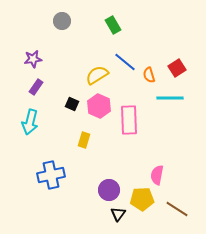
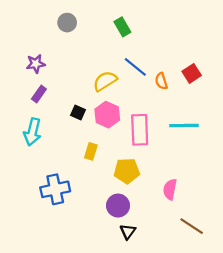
cyan line: (170, 98) -> (184, 125), moved
yellow pentagon: (142, 199) -> (127, 171), moved

